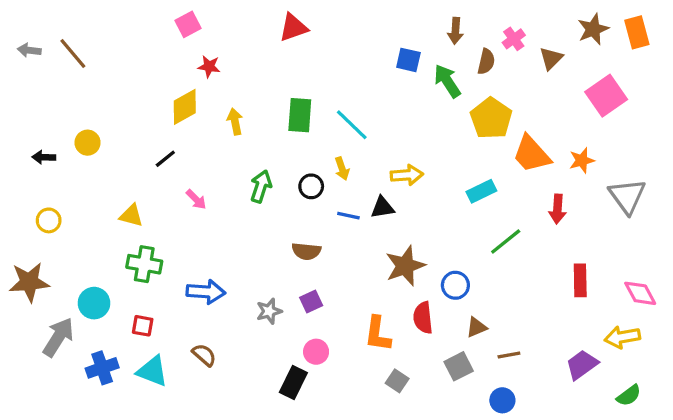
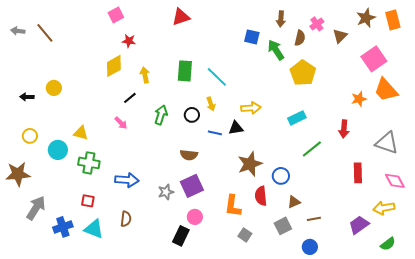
orange trapezoid: (532, 154) -> (386, 90), moved
black line: (165, 159) -> (130, 98), moved
gray triangle: (627, 196) -> (387, 143), moved, turned -35
purple square: (311, 301) -> (192, 186), size x1.6
cyan circle: (94, 303) -> (58, 150), moved
brown semicircle: (204, 355) -> (126, 219), turned 56

